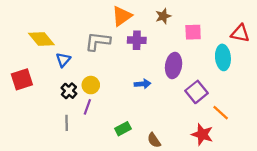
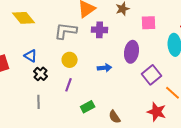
yellow diamond: (41, 39) -> (24, 18), moved
blue triangle: (63, 60) -> (31, 56), moved, turned -40
yellow circle: (91, 85) -> (70, 60), moved
purple line: (87, 107) -> (69, 85), moved

